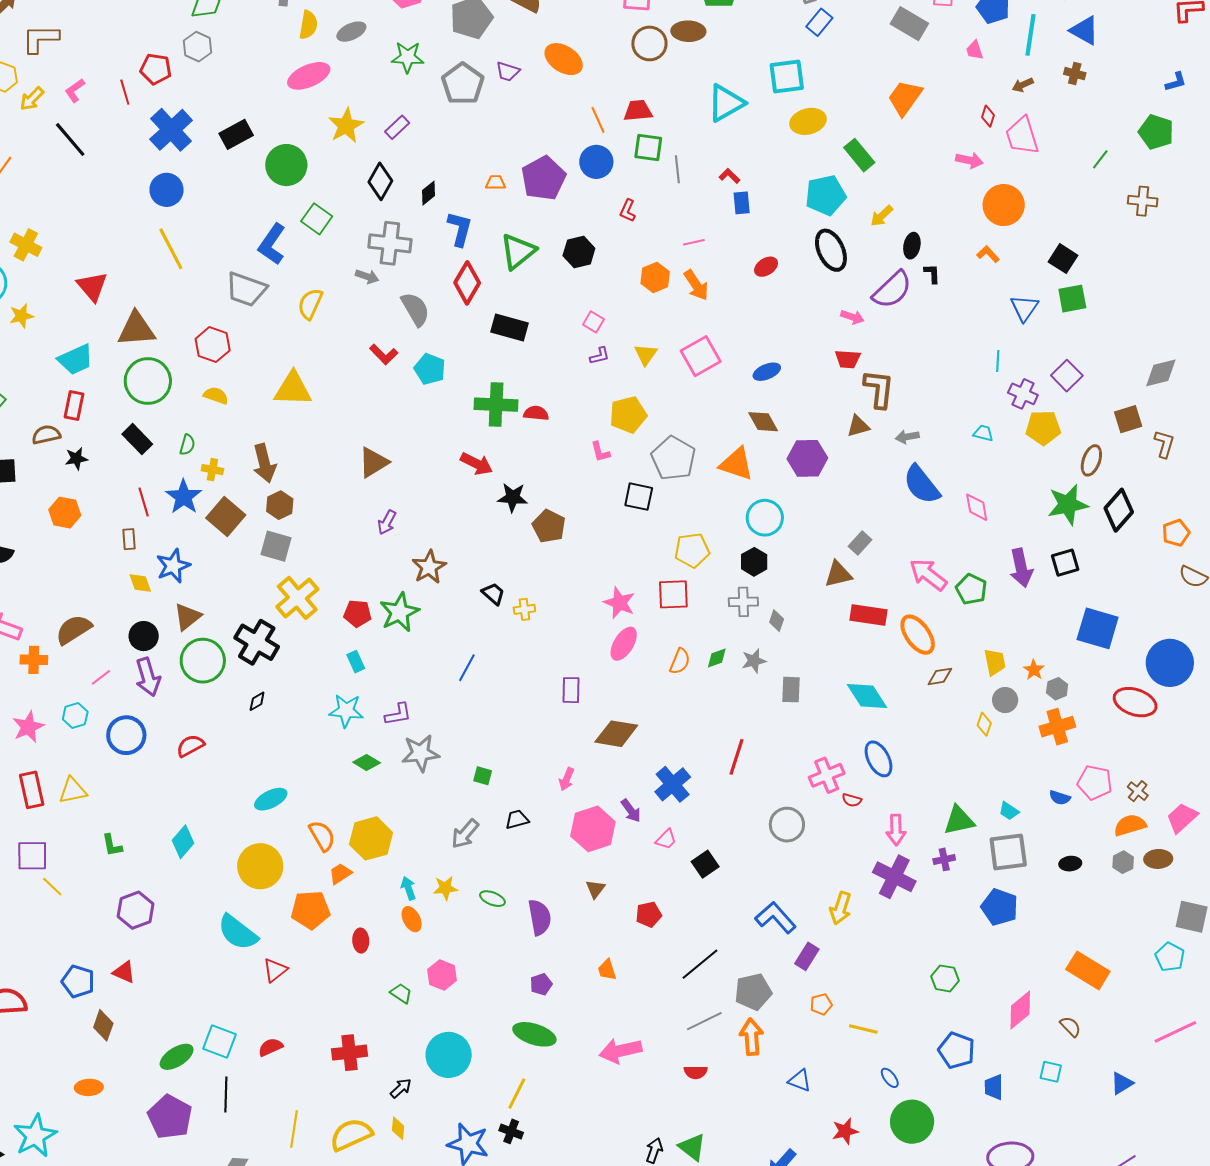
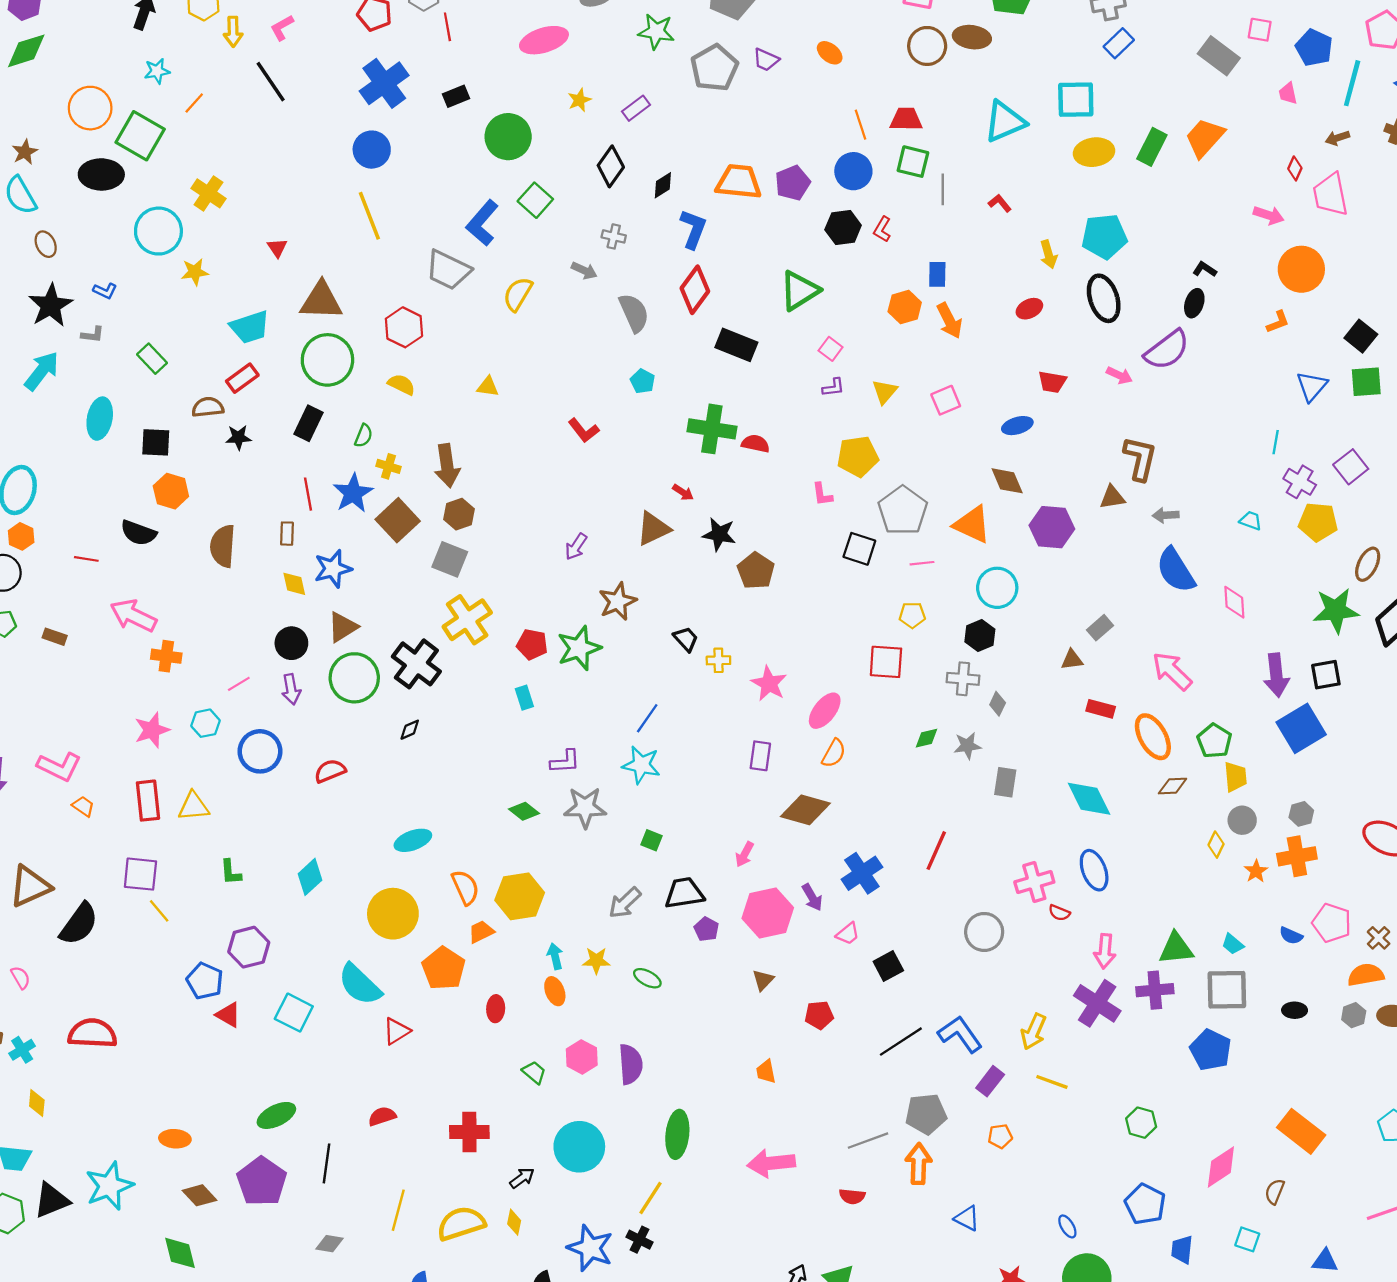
orange ellipse: (564, 59) -> (830, 53), size x0.6
red line: (125, 92) -> (447, 27), moved
yellow arrow: (32, 99) -> (233, 32), turned -52
yellow star: (346, 126) -> (579, 100), size x0.6
black rectangle: (236, 134) -> (456, 96), size x0.7
green rectangle: (859, 155) -> (1152, 147), moved, turned 60
purple pentagon: (543, 178) -> (793, 183), size x0.7
orange trapezoid: (495, 183) -> (739, 182), size x2.0
blue rectangle: (742, 203) -> (937, 274), moved
yellow arrow: (882, 216) -> (1049, 254), moved, turned -70
pink line: (694, 242) -> (922, 563), moved
gray cross: (390, 243) -> (614, 236), size x0.5
green triangle: (518, 251) -> (799, 291), moved
black hexagon: (579, 252) -> (843, 228), moved
orange L-shape: (988, 254) -> (1278, 322), turned 105
black L-shape: (932, 274) -> (1205, 269), moved, turned -60
red triangle: (92, 286) -> (277, 248), size x0.6
red L-shape: (384, 354) -> (584, 430), moved
pink square: (701, 356) -> (946, 400), size x0.7
red trapezoid: (848, 359) -> (1052, 382), moved
cyan pentagon: (430, 369) -> (643, 381), size x0.7
yellow triangle: (293, 389) -> (488, 387), size x0.5
red rectangle: (74, 406) -> (242, 378), turned 36
black rectangle: (137, 439) -> (309, 423), turned 64
brown triangle: (373, 462) -> (653, 529), moved
red arrow: (476, 464) -> (683, 492), size x0.6
orange hexagon: (65, 513) -> (171, 491), moved
yellow pentagon: (692, 550) -> (912, 615), size x0.7
brown triangle: (838, 574) -> (1072, 660), size x0.7
green pentagon: (971, 589) -> (1214, 741), moved
pink star: (619, 603) -> (769, 684), moved
red rectangle: (868, 615) -> (1101, 709), size x0.7
blue square: (1098, 628) -> (1301, 728), moved, turned 36
brown semicircle: (74, 630) -> (223, 546), moved, turned -60
orange semicircle: (680, 661) -> (834, 753), moved
orange star: (1034, 670) -> (1256, 871), moved
purple arrow: (148, 677) -> (291, 689), size x0.7
cyan star: (346, 711) -> (641, 765), moved
black trapezoid: (517, 819) -> (684, 893), size x1.5
purple cross: (944, 859) -> (1155, 990), size x1.5
orange pentagon: (311, 910) -> (444, 968), turned 30
purple semicircle: (540, 917) -> (631, 1064), moved
black line: (700, 964) -> (901, 1042), moved
blue pentagon: (78, 981) -> (205, 981), moved
purple pentagon: (541, 984) -> (706, 929), moved, turned -30
brown diamond: (103, 1025) -> (199, 1195), moved, turned -68
brown semicircle: (1070, 1027) -> (1275, 1192), turned -120
yellow line: (863, 1029) -> (1052, 1082), moved
green ellipse: (534, 1034) -> (677, 1134), turned 72
cyan square: (219, 1042) -> (294, 1013), moved
blue triangle: (1122, 1083) -> (1325, 1261), turned 30

